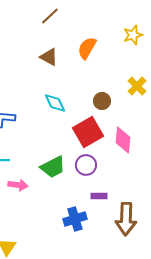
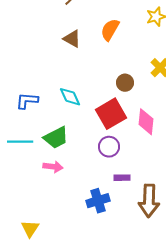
cyan diamond: (55, 103) -> (70, 97), moved
green trapezoid: (53, 167) -> (56, 138), moved
pink arrow: (18, 185) -> (53, 167), moved

